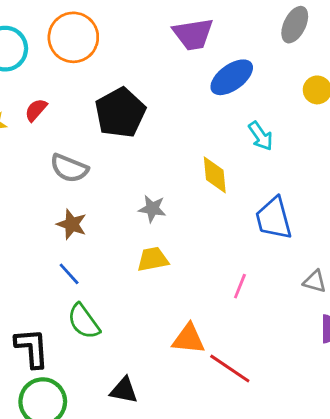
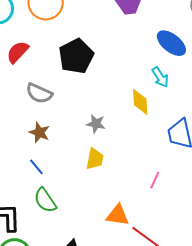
blue ellipse: (232, 77) -> (171, 43), moved, turned 72
red semicircle: (36, 110) -> (18, 52), size x1.4
cyan arrow: (261, 136) -> (160, 77), moved
yellow trapezoid: (153, 259) -> (95, 159), turned 110

